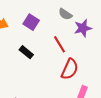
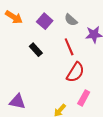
gray semicircle: (65, 14) -> (71, 20), moved

